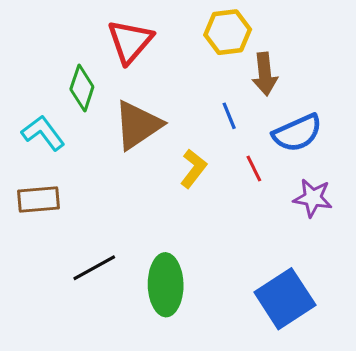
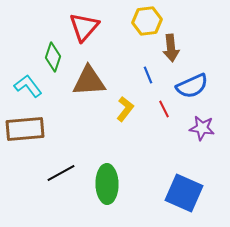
brown triangle: (138, 125) -> (89, 81), turned 30
brown rectangle: (39, 200) -> (25, 129), size x1.4
blue square: (285, 299) -> (184, 193), turned -33

